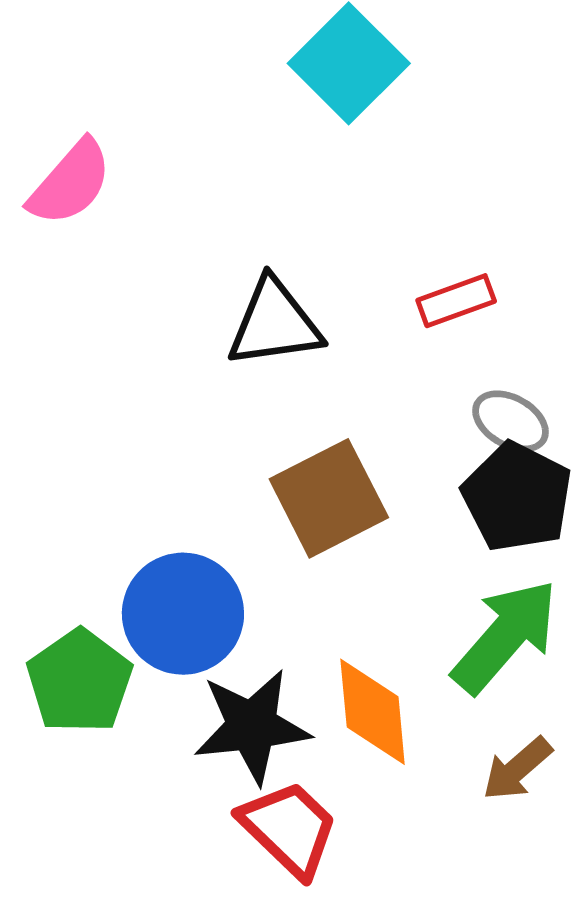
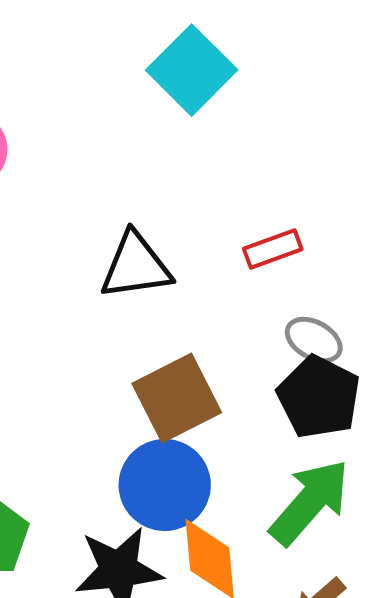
blue circle: (183, 614) -> (165, 485), moved

